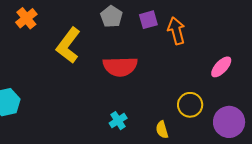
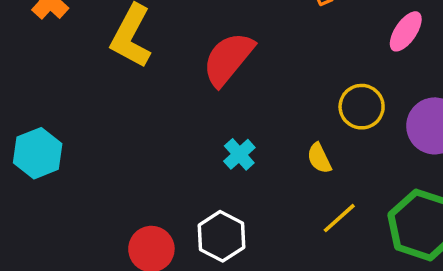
red semicircle: (120, 67) -> (228, 59), turned 140

